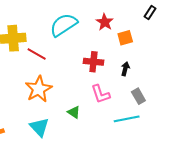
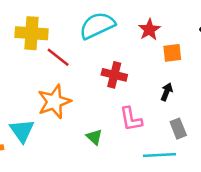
red cross: (93, 62) -> (114, 75), moved
cyan triangle: (39, 127) -> (22, 131), moved

